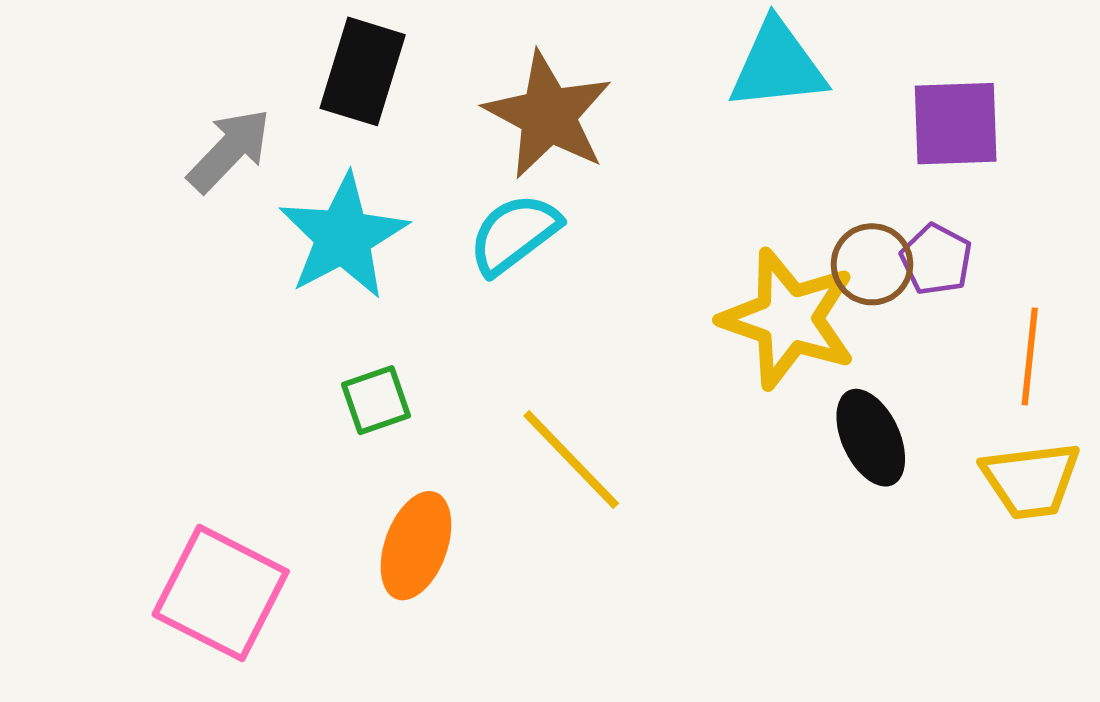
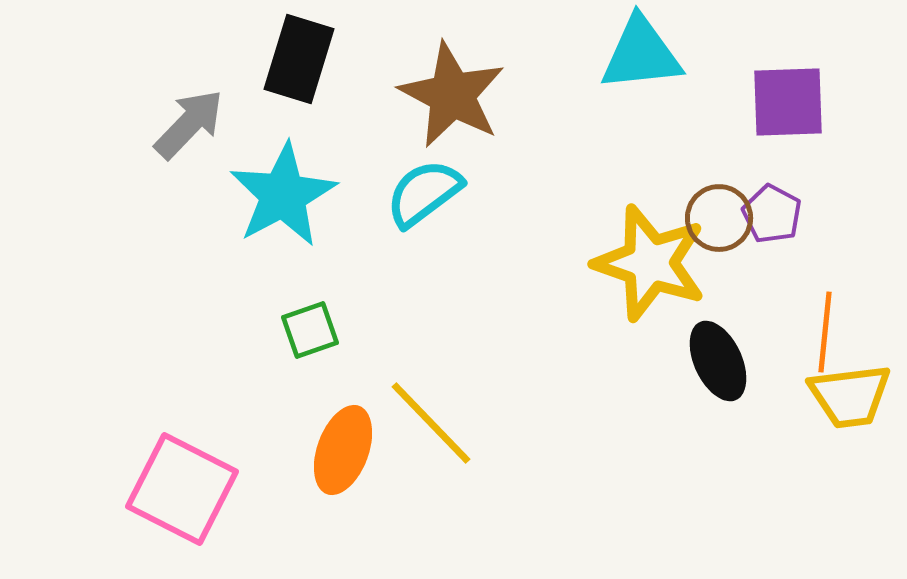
orange line: (1030, 356) -> (825, 332), moved
yellow line: (571, 460) -> (431, 423), moved

